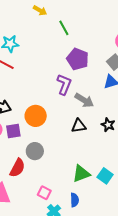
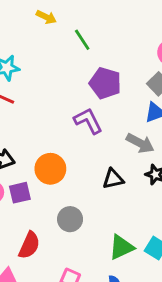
purple L-shape: (64, 84) -> (88, 121), turned -45
gray arrow: (84, 100) -> (140, 143), moved
gray circle: (35, 151) -> (70, 219), moved

